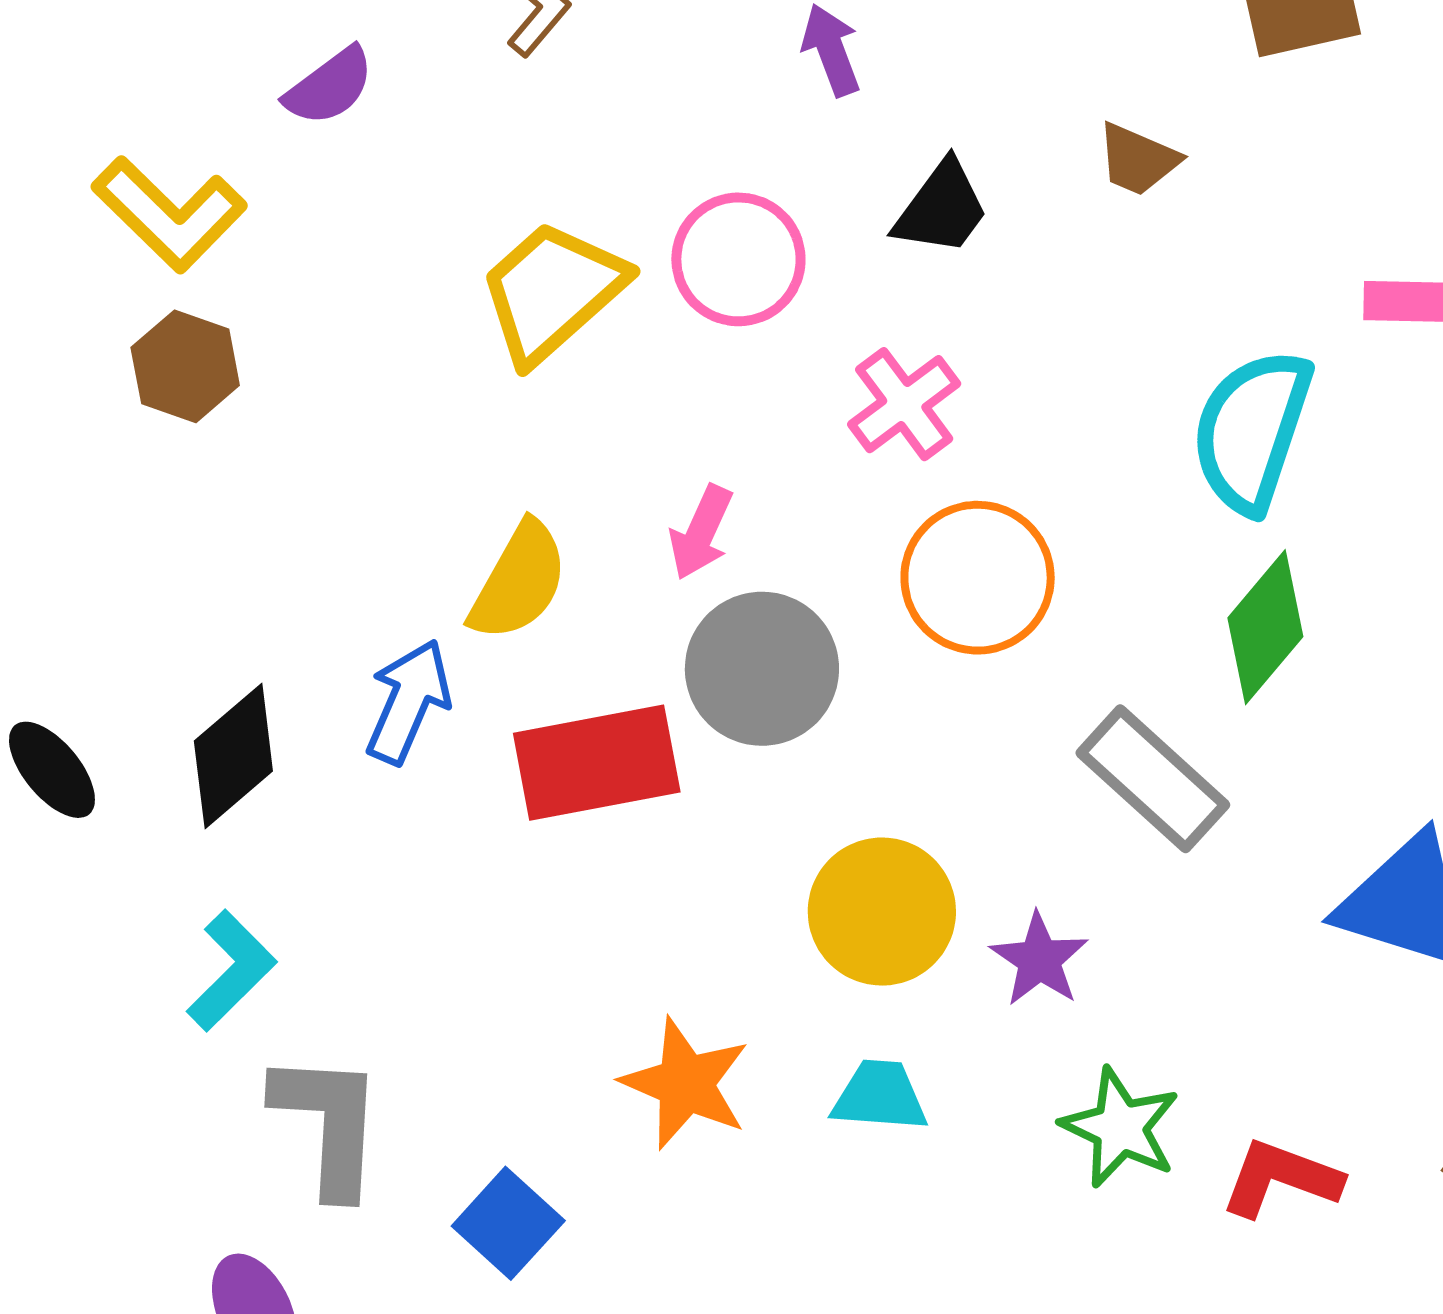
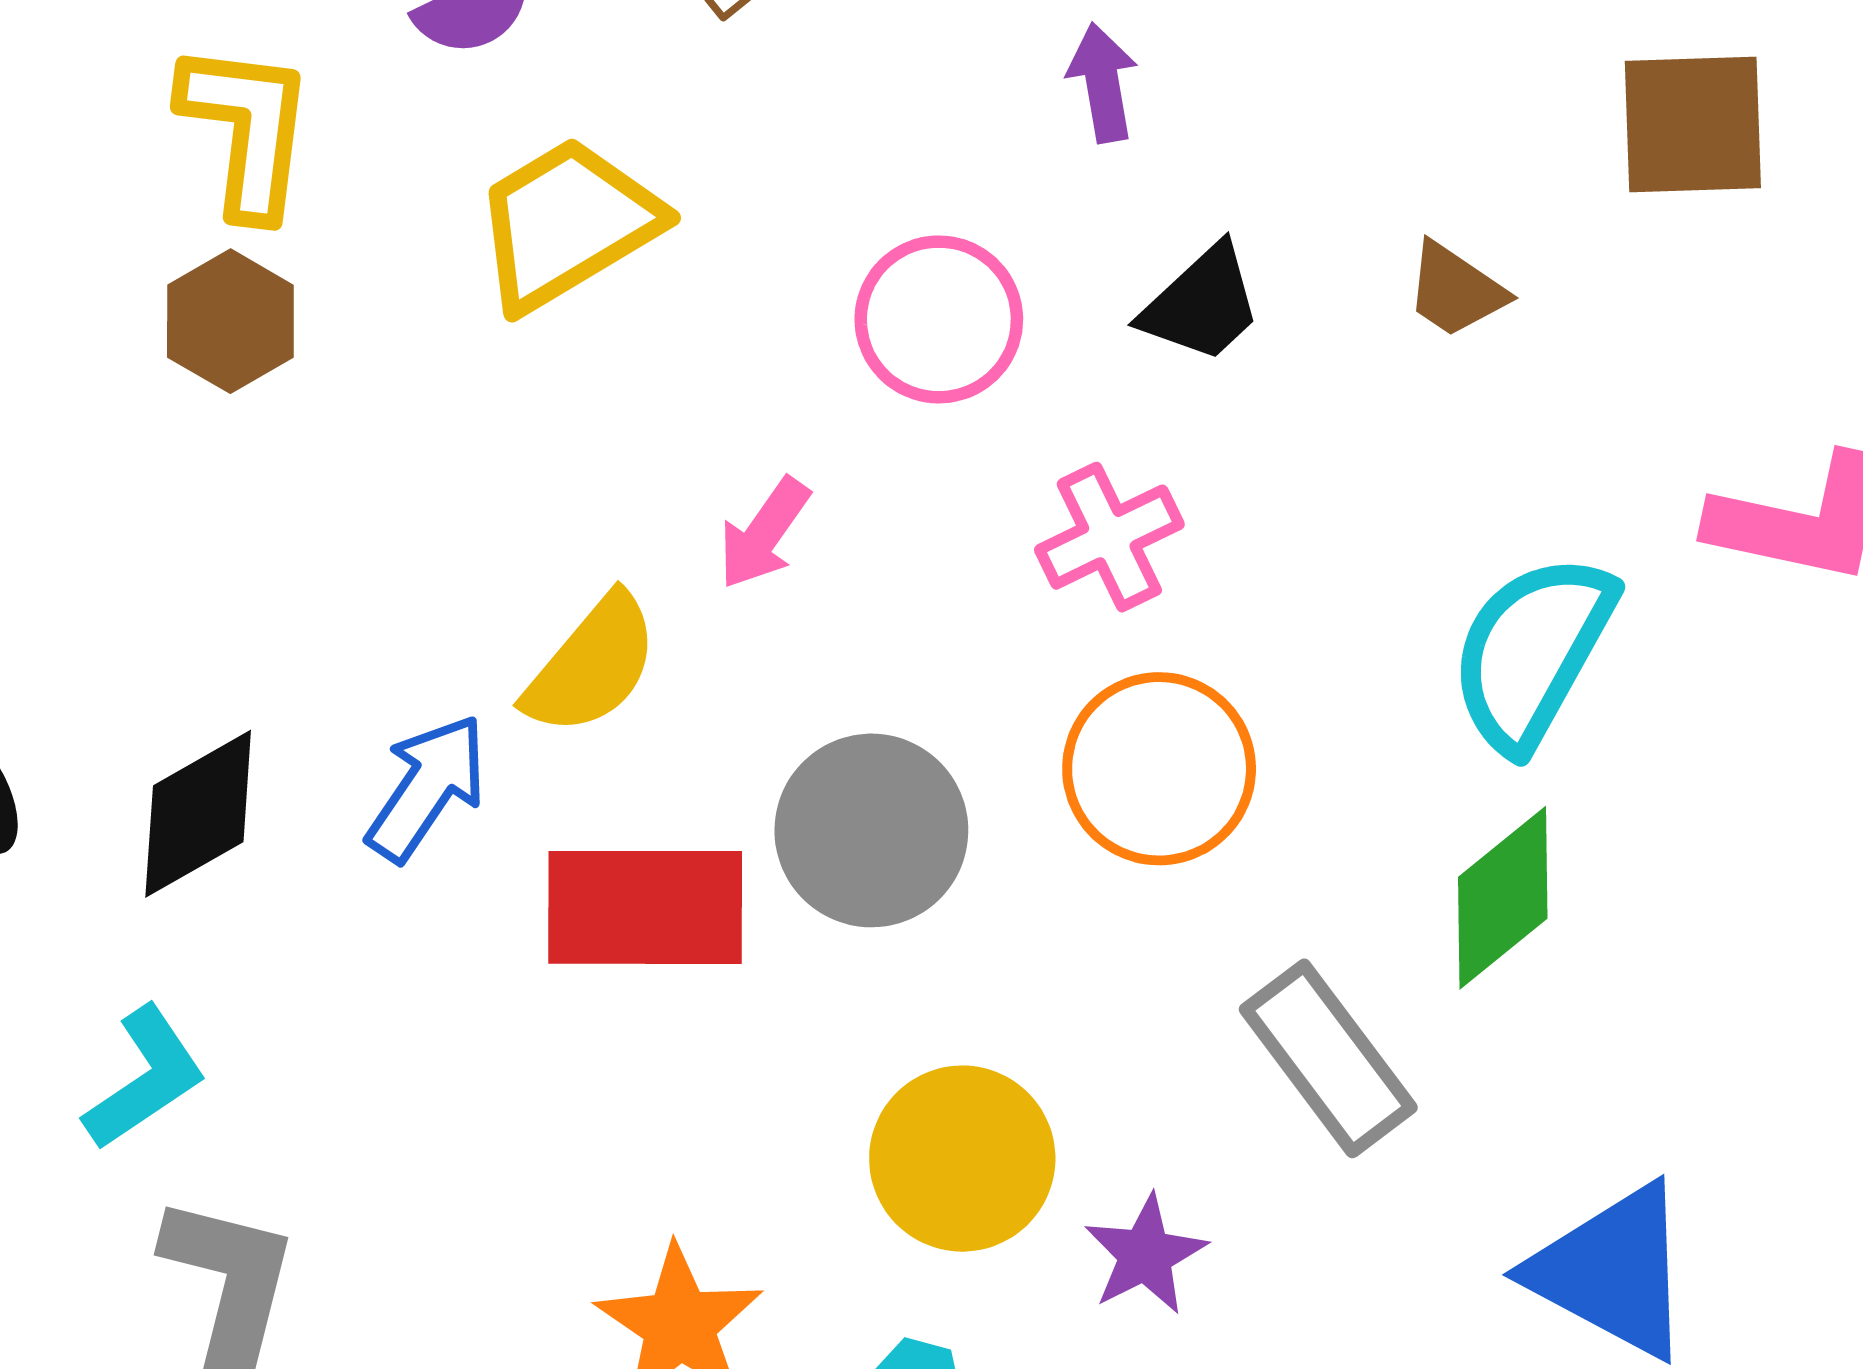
yellow L-shape: (169, 214) -> (247, 129), turned -138
yellow trapezoid: (552, 292) -> (567, 224), moved
pink arrow: (701, 532) -> (764, 533), moved

